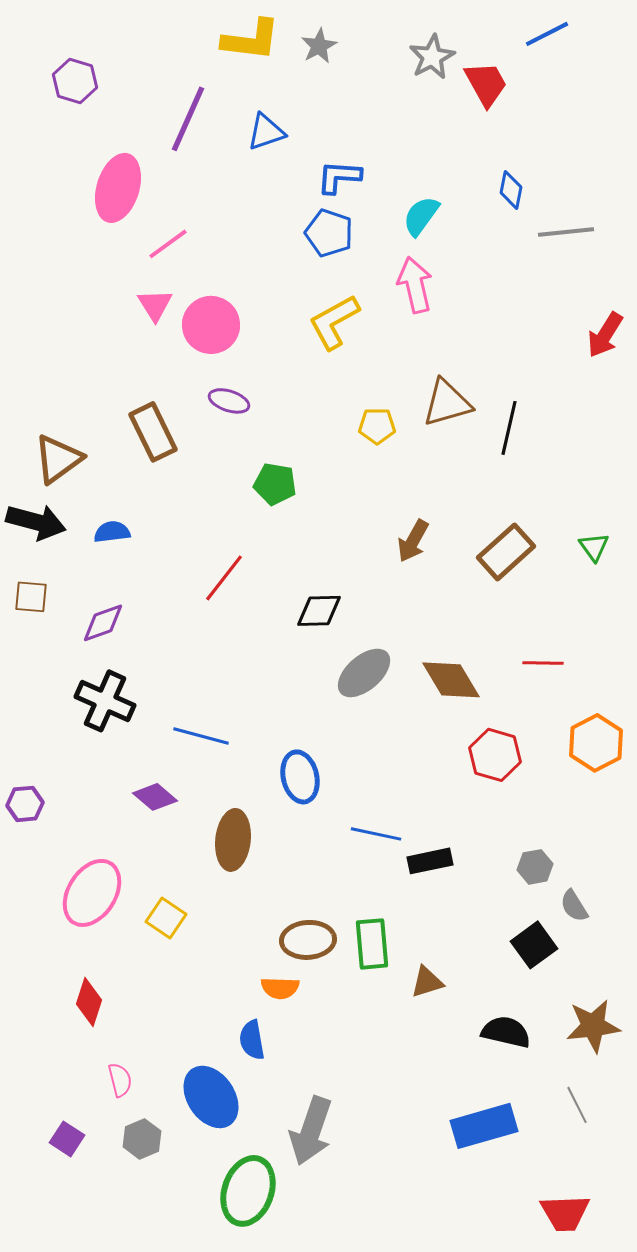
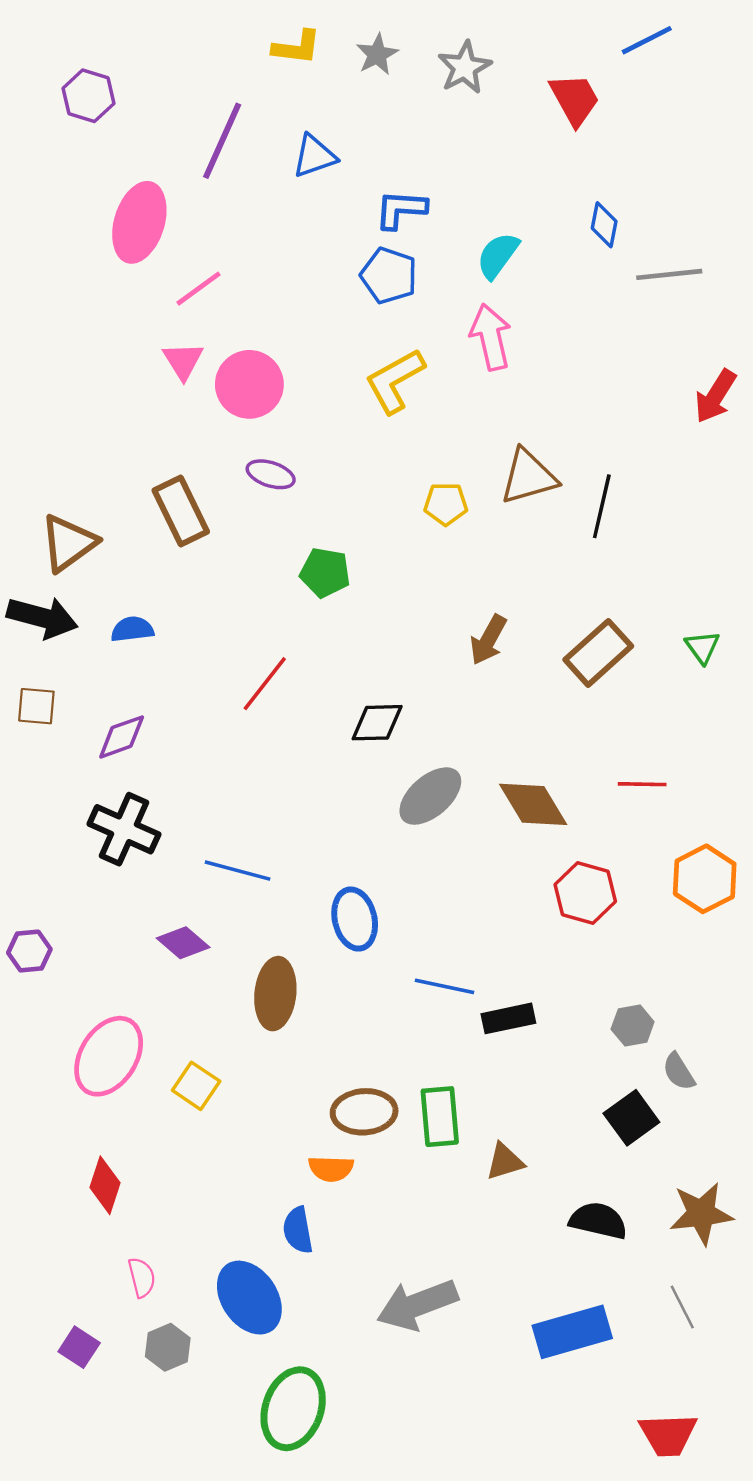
yellow L-shape: (251, 40) -> (297, 47), size x0.7
gray star: (432, 57) -> (465, 67), moved
gray arrow: (311, 1131) -> (417, 1305), moved, turned 50

